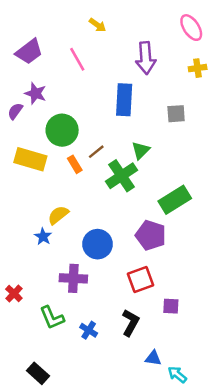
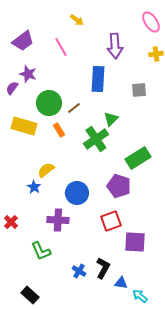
brown line: (96, 152) -> (74, 108), moved
red cross: (14, 294) -> (11, 222), moved
purple square: (171, 306) -> (135, 242), size x1.6
black L-shape: (130, 323) -> (103, 268), moved
blue cross: (89, 330) -> (79, 271), moved

